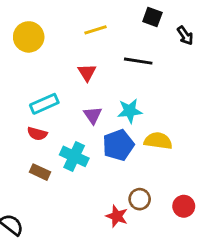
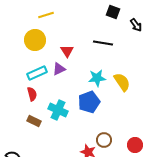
yellow line: (96, 30) -> (46, 15), moved
yellow circle: (29, 37) -> (35, 40), moved
purple triangle: (93, 115) -> (59, 69), moved, turned 40
red semicircle: (37, 134) -> (32, 94), turned -120
yellow semicircle: (158, 141) -> (122, 82), moved, turned 48

